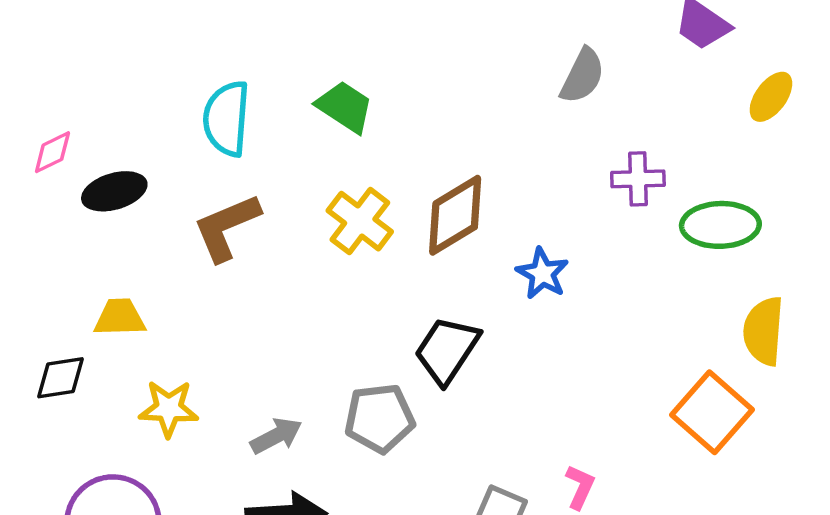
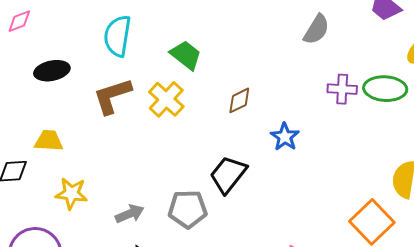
green trapezoid: (345, 107) -> (186, 55), moved
pink diamond: (52, 152) -> (19, 21), moved
brown diamond: (455, 215) -> (239, 100), size x0.6
yellow cross: (360, 221) -> (166, 99), moved
green ellipse: (720, 225) -> (385, 89), moved

